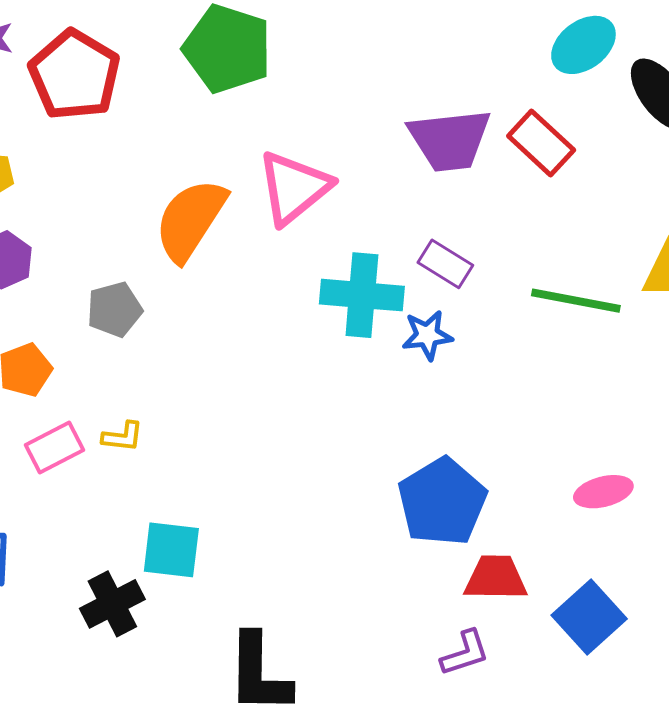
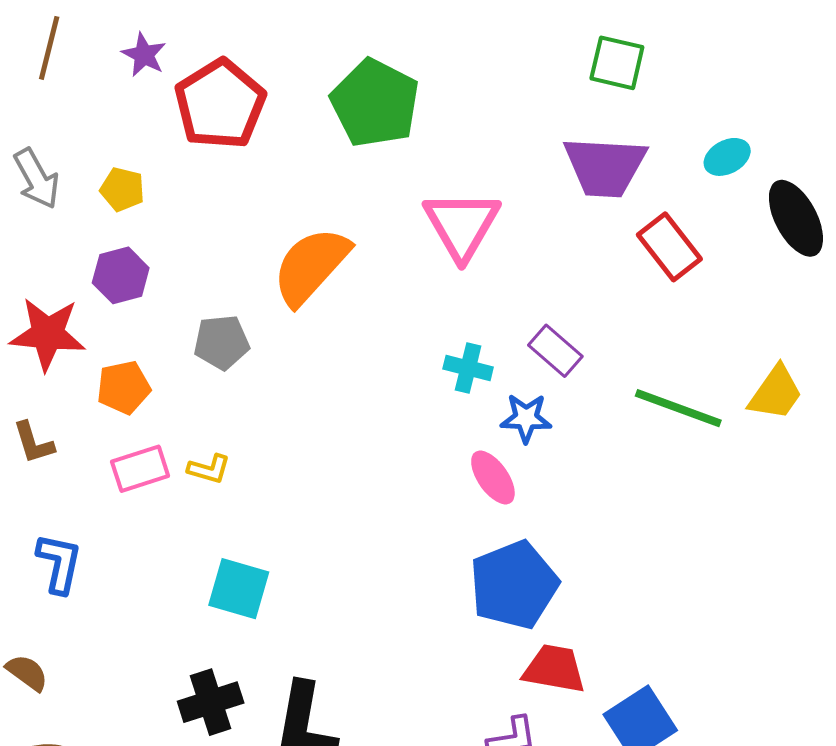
cyan ellipse: (583, 45) -> (727, 157), size x0.7
purple trapezoid: (450, 140) -> (605, 167), moved
pink triangle: (294, 188) -> (462, 225), moved, turned -30
cyan cross: (362, 295) -> (468, 368), size x0.6
pink ellipse: (603, 492) -> (493, 477), moved, turned 60
black cross: (112, 604) -> (211, 702), moved

